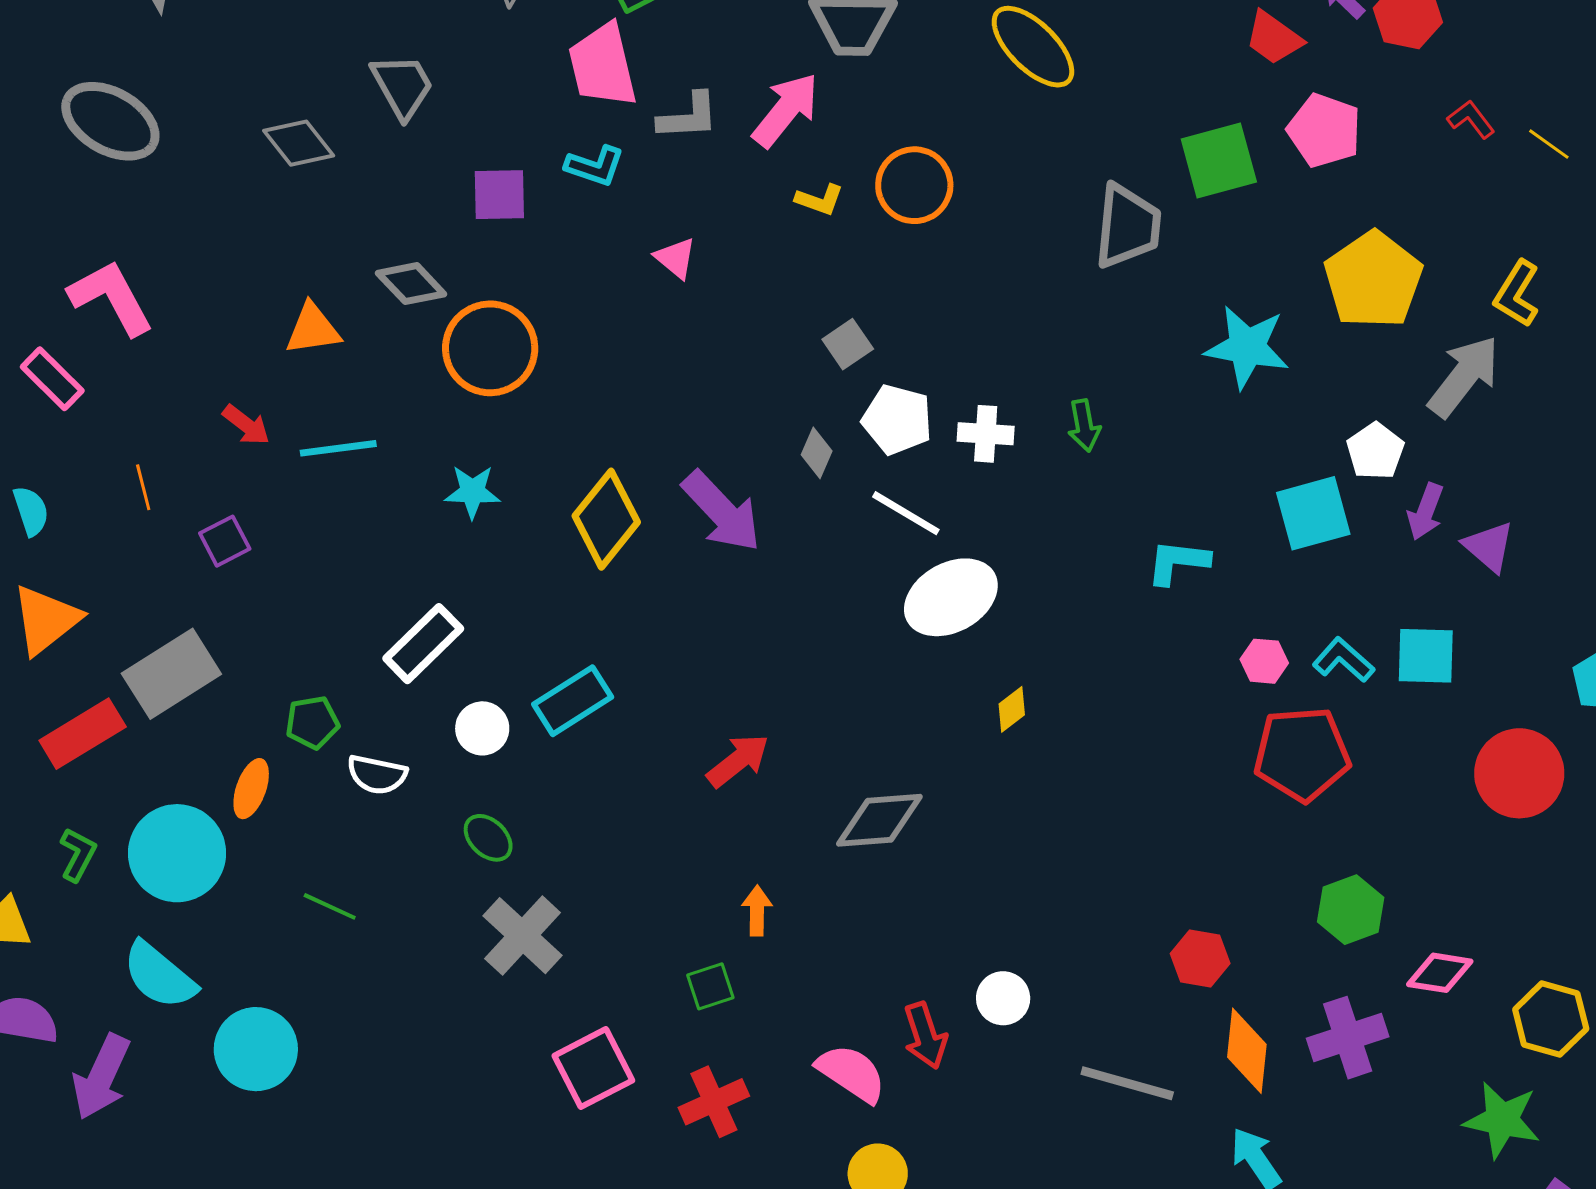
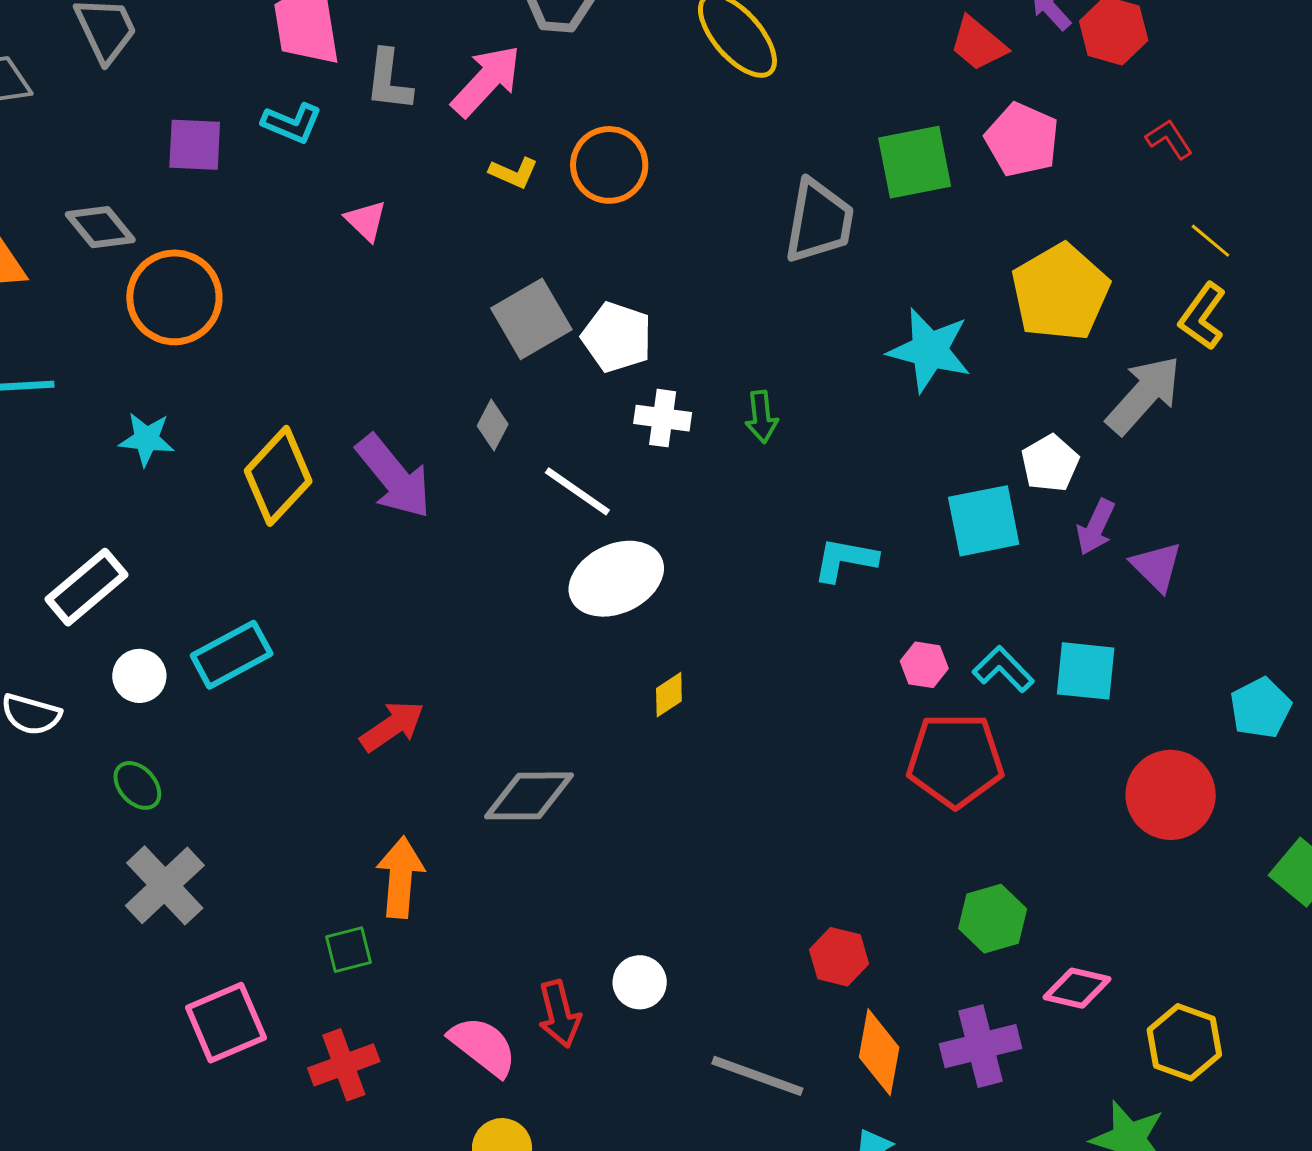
gray L-shape: (688, 116) -> (389, 80), turned 96
yellow line: (1549, 144) -> (1210, 241), moved
gray square: (848, 344) -> (531, 319), size x1.6
white pentagon: (897, 420) -> (617, 337), moved
orange arrow: (757, 911) -> (400, 877), size x1.6

